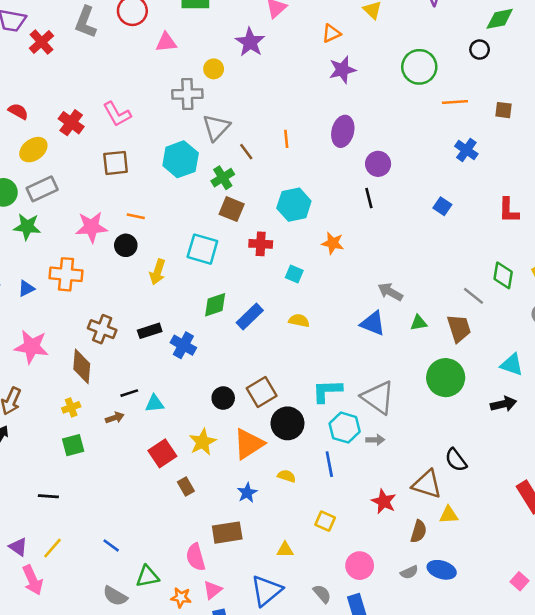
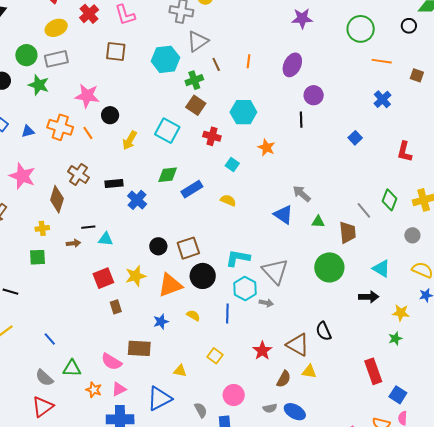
orange line: (136, 216) -> (88, 133), moved, turned 32
pink semicircle: (196, 557) -> (111, 362), turned -55

